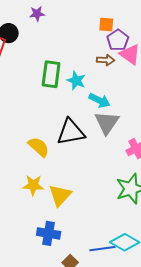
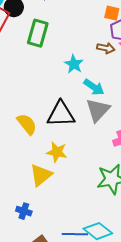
green rectangle: (51, 74) -> (38, 33), moved
yellow star: (33, 185) -> (57, 152), moved
blue cross: (49, 233) -> (24, 211), size x0.7

